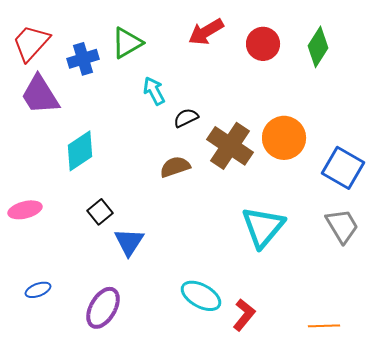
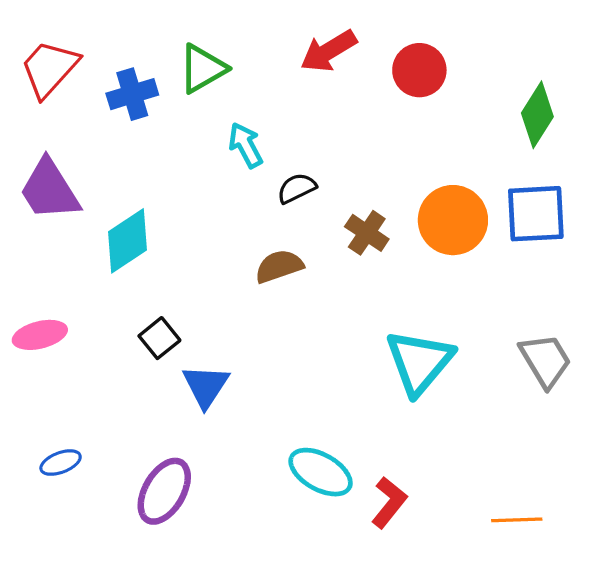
green diamond: (318, 47) -> (537, 115), moved
purple trapezoid: (40, 95) -> (49, 190), moved
brown cross: (230, 146) -> (367, 233), size x0.6
blue square: (343, 168) -> (536, 214), moved, turned -33

